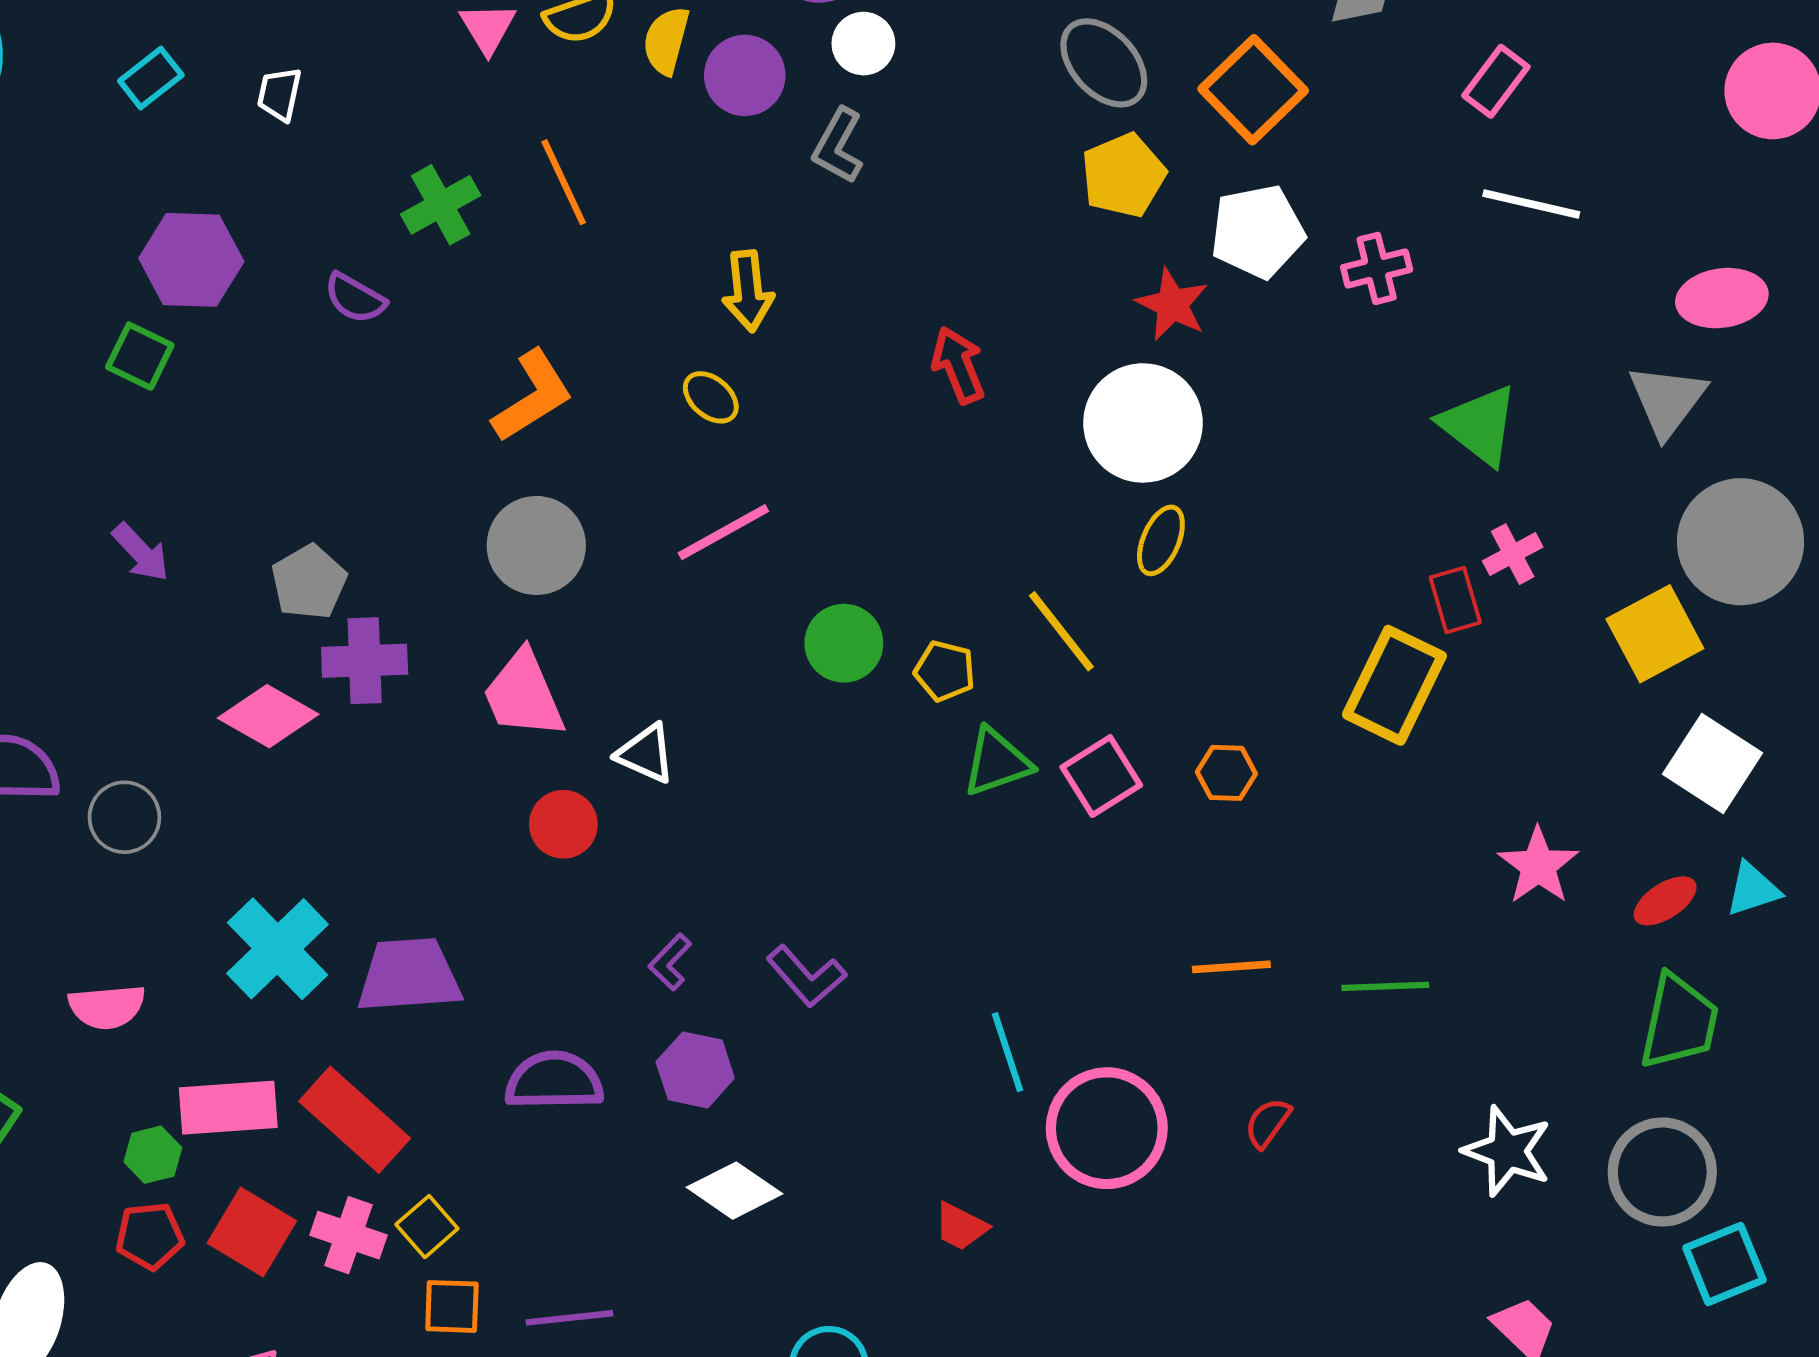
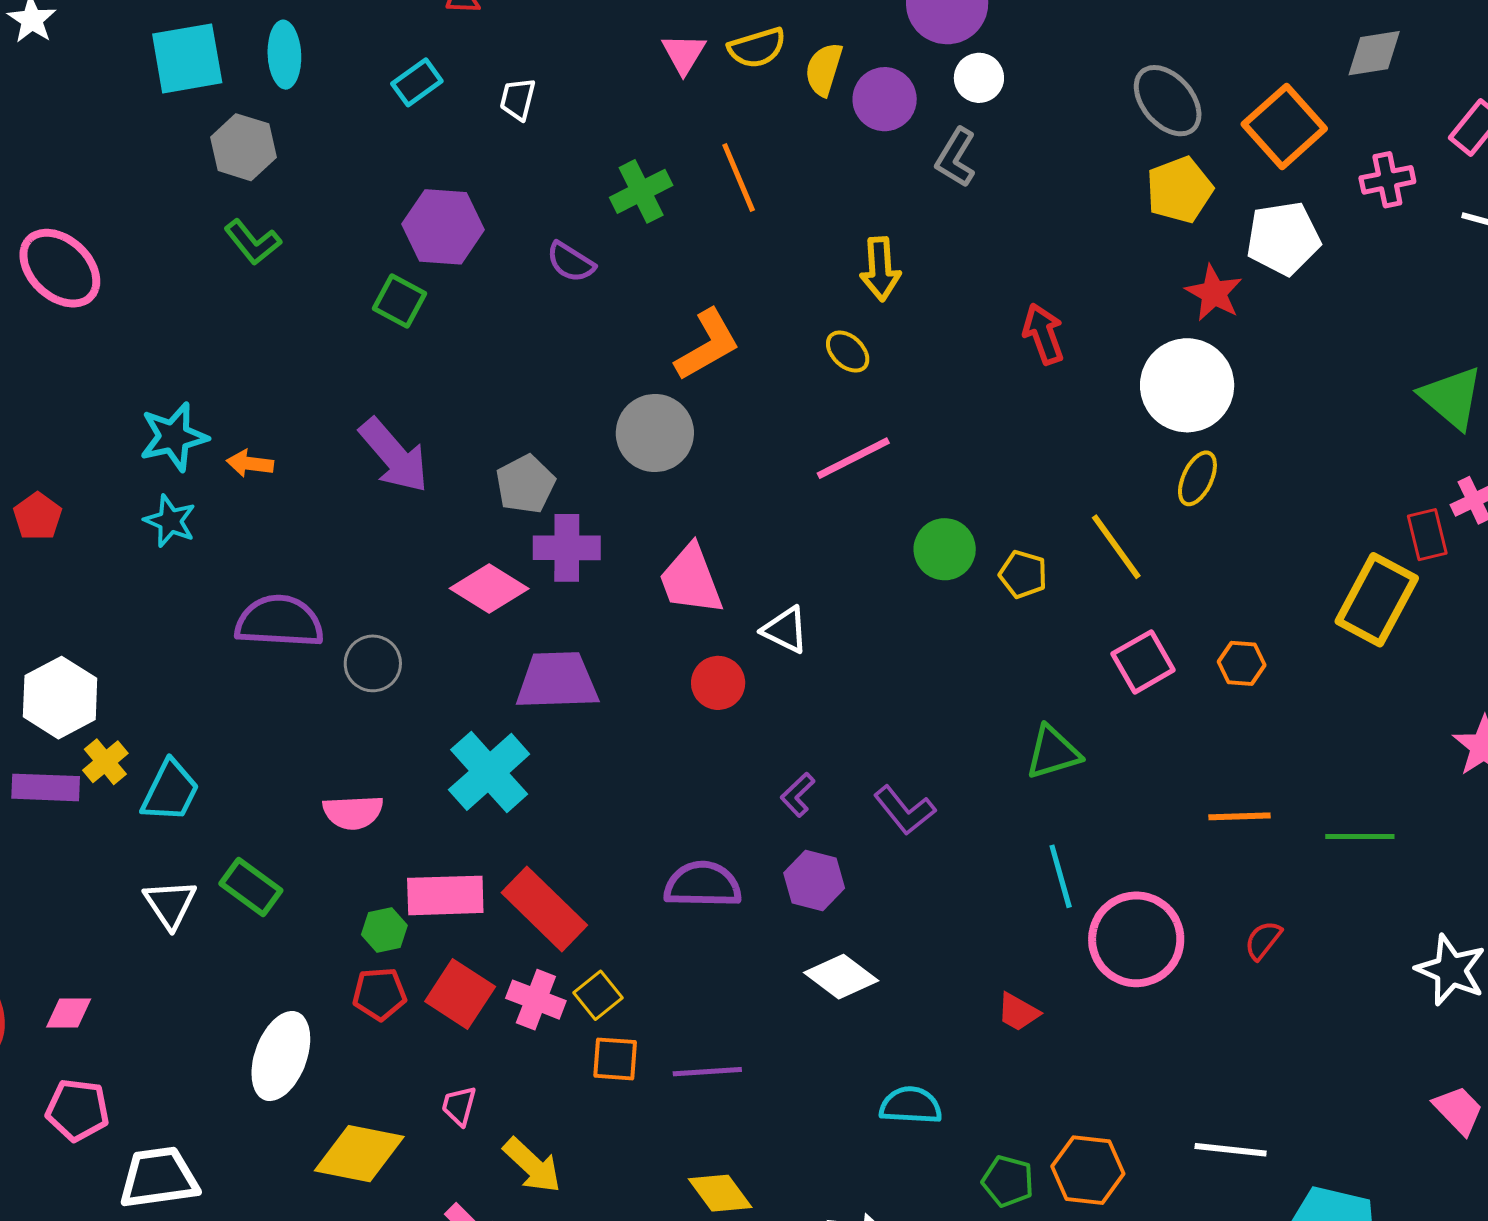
pink cross: (1377, 268) -> (1387, 180), moved
gray circle: (536, 545) -> (655, 433), moved
purple arrow: (141, 552) -> (394, 455), size x1.6
green triangle: (997, 762) -> (1053, 752), moved
purple trapezoid: (409, 975) -> (557, 681), moved

